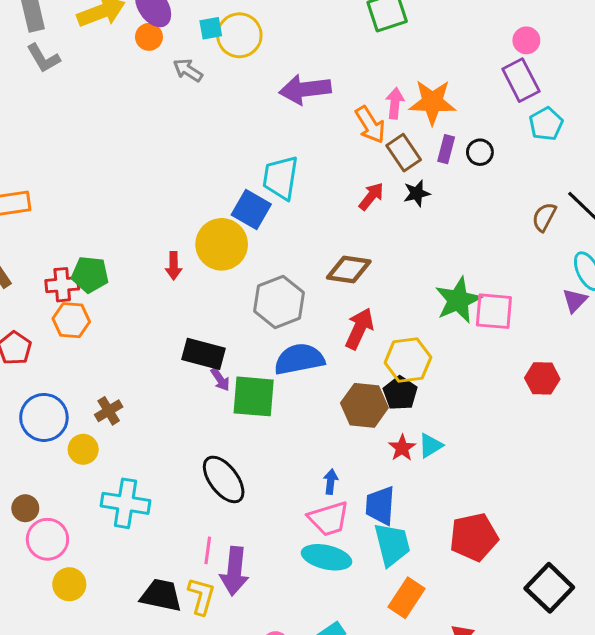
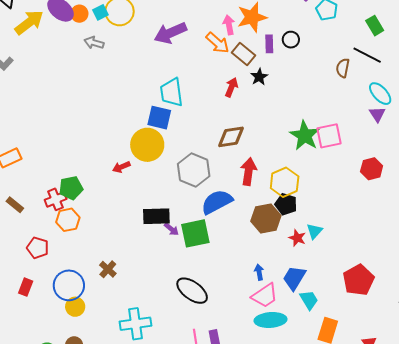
orange circle: (149, 37) -> (79, 14), moved
red arrow: (174, 266) -> (121, 167), turned 84
yellow circle: (83, 449) -> (75, 307), moved
blue trapezoid: (380, 506) -> (294, 278), turned 44
cyan trapezoid: (392, 544) -> (309, 300), size x0.7

